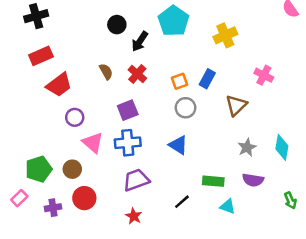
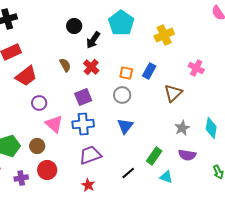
orange square: (180, 81) -> (126, 73), turned 32
gray circle: (186, 108) -> (122, 95), moved
blue triangle: (178, 145) -> (125, 126), turned 36
green rectangle: (213, 181) -> (154, 156), turned -60

